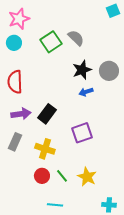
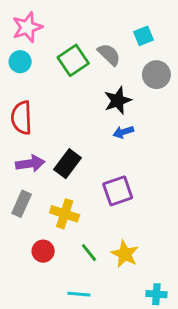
cyan square: (113, 11) -> (144, 36), moved
gray circle: (109, 71) -> (156, 75), moved
red circle: (42, 176) -> (43, 251), moved

